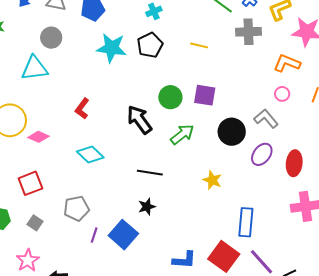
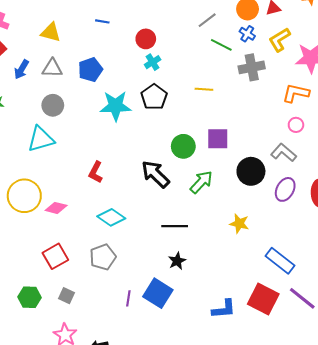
gray pentagon: (76, 208) -> (103, 257), moved
blue rectangle: (246, 222) -> (280, 261), turned -48

